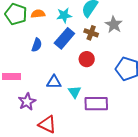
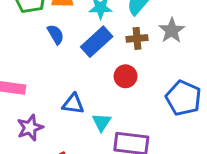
brown cross: (91, 33) -> (137, 38), turned -32
blue semicircle: (37, 45) -> (56, 34), moved, turned -56

